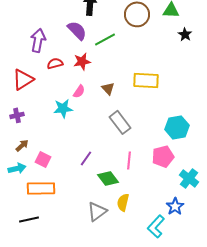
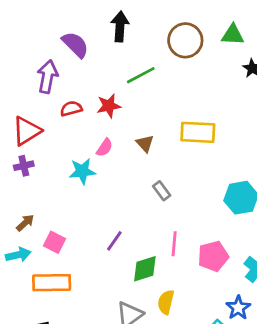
purple semicircle: (77, 30) -> (75, 45), moved
purple cross: (17, 115) -> (24, 166), moved
gray rectangle: (120, 122) -> (162, 191), size x0.6
pink pentagon: (163, 156) -> (213, 256), moved
green diamond: (108, 178) -> (145, 269), turned -70

